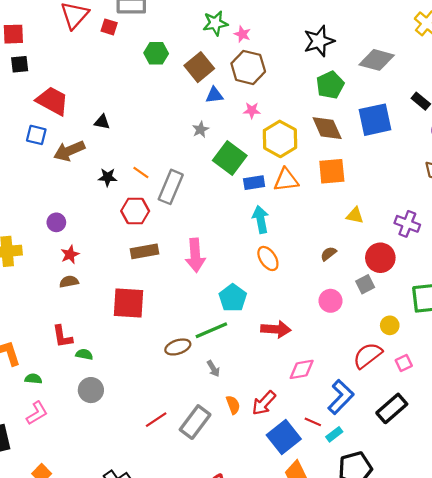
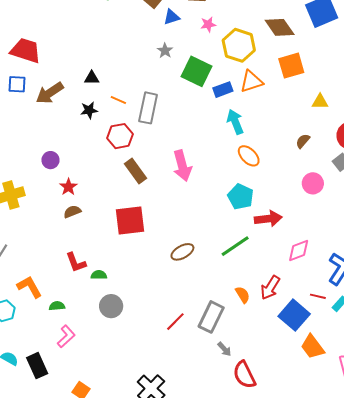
black triangle: (102, 122) -> (92, 78), moved
brown rectangle: (144, 251) -> (135, 171), turned 75
cyan pentagon: (233, 298) -> (241, 197), moved
green line: (211, 330) -> (235, 246), moved
gray arrow: (213, 369) -> (224, 349), moved

